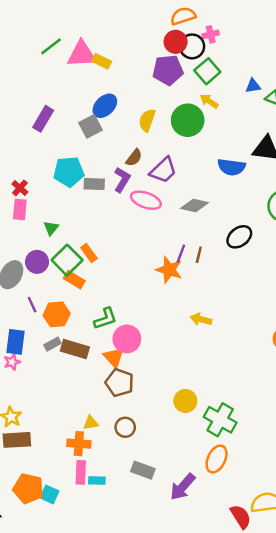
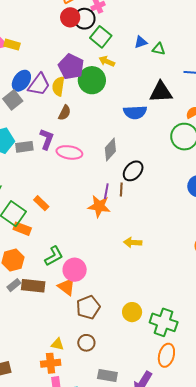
purple pentagon: (168, 70) -> (71, 67), moved, turned -30
brown semicircle: (134, 158) -> (65, 113), moved
purple trapezoid: (163, 170) -> (39, 85), moved
gray diamond: (195, 206) -> (110, 149), turned -50
black ellipse: (239, 237) -> (133, 171), moved
orange rectangle: (89, 253) -> (41, 203), moved
brown pentagon: (119, 383) -> (88, 307), moved, turned -30
yellow triangle: (91, 423) -> (57, 344), turned 32

